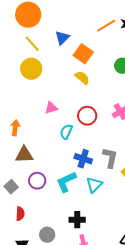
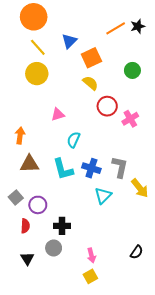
orange square: (83, 54) -> (91, 58), turned 30
red circle: (87, 116) -> (107, 106), moved
purple circle: (37, 181) -> (38, 205), moved
cyan L-shape: (66, 182) -> (63, 169), moved, turned -80
black cross: (77, 220) -> (62, 226), moved

